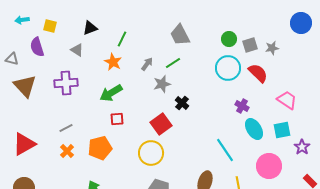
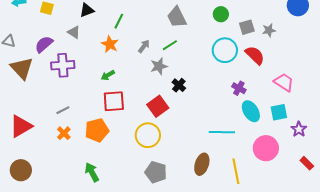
green circle: (229, 39) -> (221, 14), moved
purple semicircle: (37, 47) -> (44, 44), moved, turned 66
green arrow: (111, 93) -> (108, 75), size x0.6
red square: (117, 119) -> (114, 101), size x1.6
cyan line: (225, 150) -> (222, 132), turned -55

